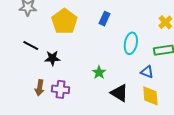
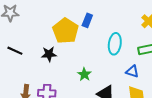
yellow pentagon: (64, 21) -> (66, 31), moved
black star: (52, 58) -> (49, 54), moved

